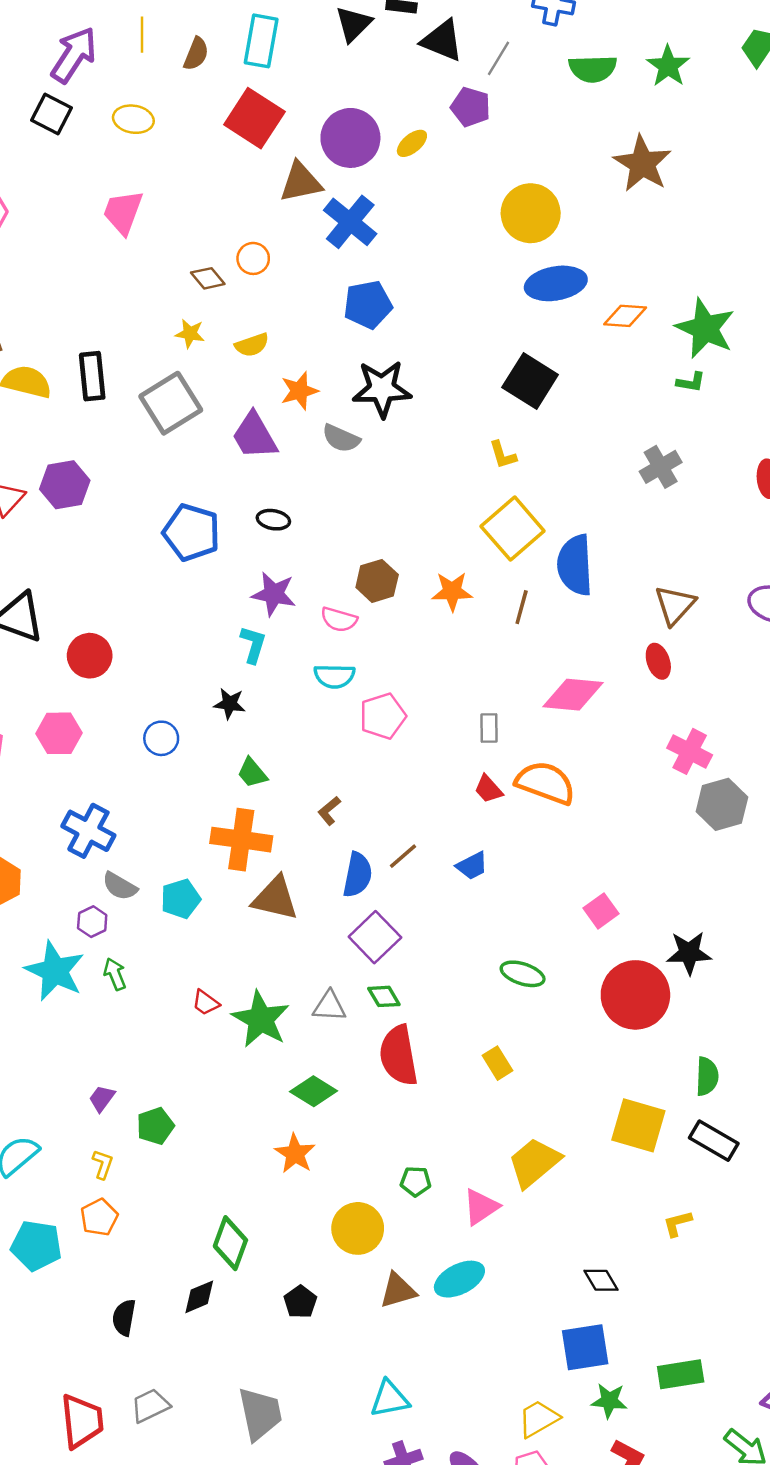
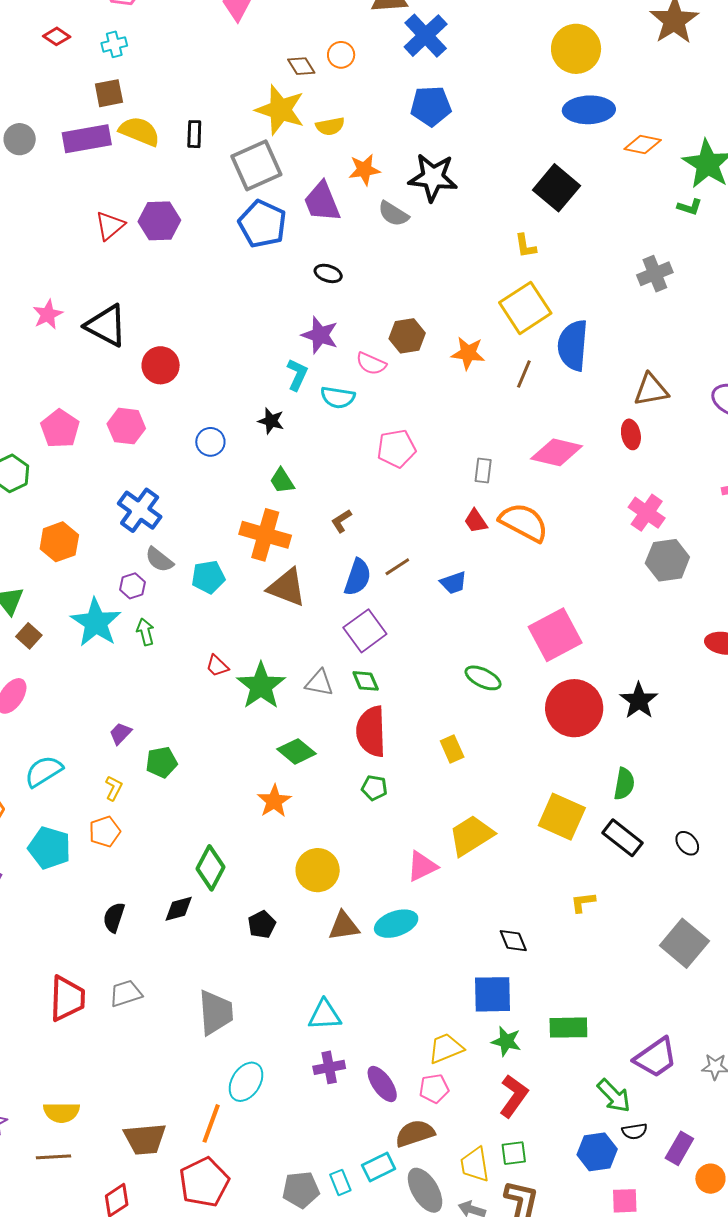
yellow star: (190, 334) -> (280, 110), size x2.0
black rectangle: (92, 376) -> (194, 134), size x0.7
blue pentagon: (192, 532) -> (262, 224), moved
brown triangle: (675, 605) -> (651, 390), turned 30
cyan semicircle: (334, 676) -> (338, 397), moved
pink square: (601, 911) -> (555, 635), size x1.8
black star: (689, 953) -> (639, 701), moved, turned 30
green pentagon: (416, 1181) -> (374, 788), moved

